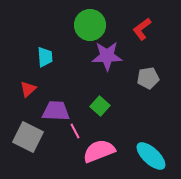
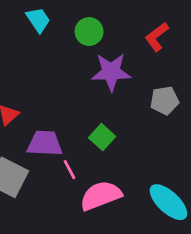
green circle: (90, 25) -> (89, 32), size x0.7
cyan trapezoid: (45, 57) -> (38, 20), moved, turned -30

